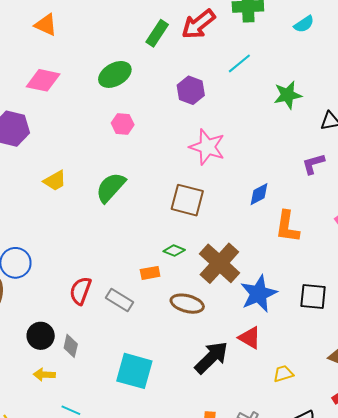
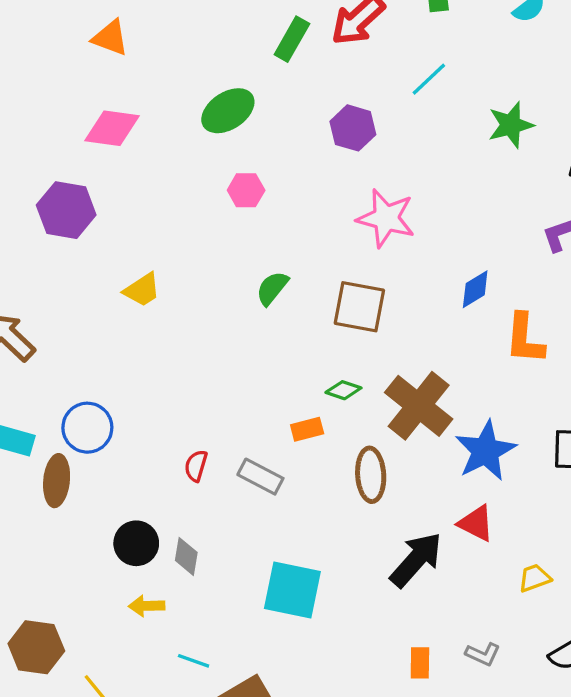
green semicircle: (111, 187) -> (272, 288), moved, size x0.7
red semicircle: (80, 291) -> (196, 466), size x0.7
brown ellipse: (187, 304) -> (371, 475), turned 76

